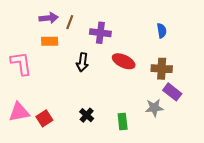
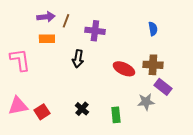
red ellipse: (124, 61) -> (124, 69), moved

